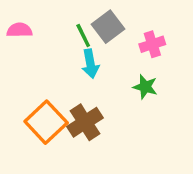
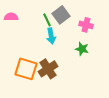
pink cross: (152, 44) -> (86, 25), turned 32
orange square: (46, 122) -> (26, 69), turned -30

